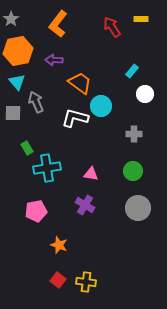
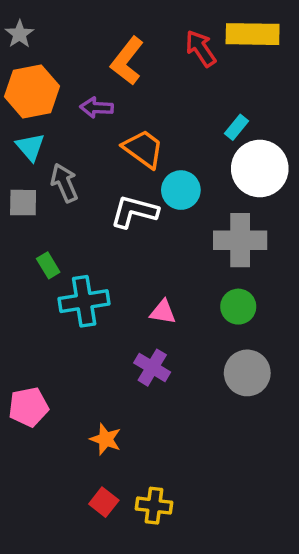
yellow rectangle: (141, 19) -> (253, 34), size x2.0
orange L-shape: (58, 24) -> (127, 61), moved
white circle: (145, 94) -> (260, 169), size x1.8
gray cross: (134, 134) -> (240, 240), size x1.8
pink pentagon: (36, 211) -> (28, 407), moved

